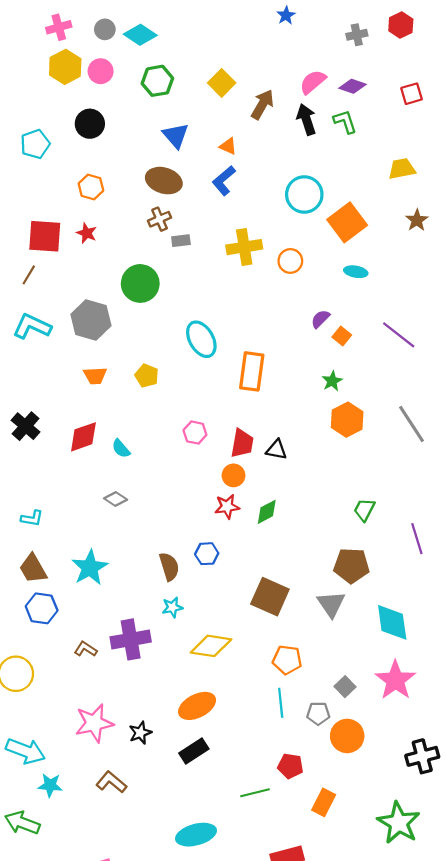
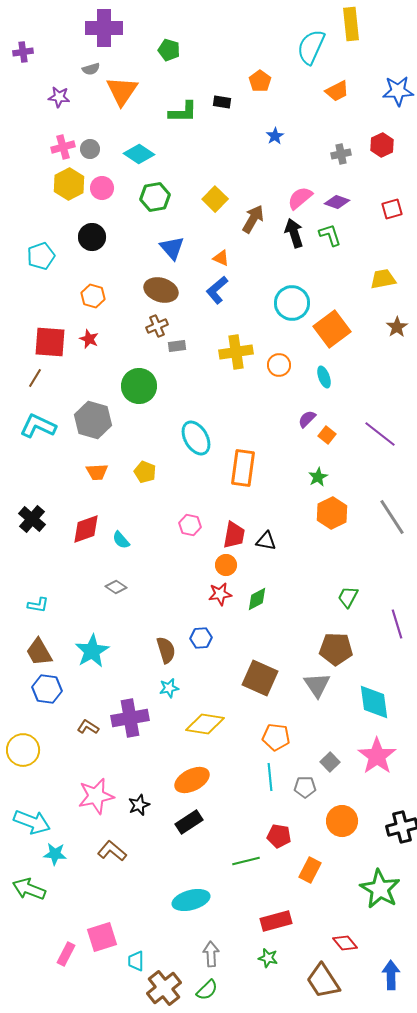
gray circle: (105, 29) -> (90, 149), moved
cyan ellipse: (356, 272) -> (324, 377), moved, turned 60
orange circle: (347, 736) -> (342, 821), moved

